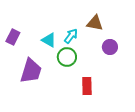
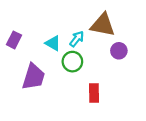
brown triangle: (95, 23) -> (103, 25), size x1.4

